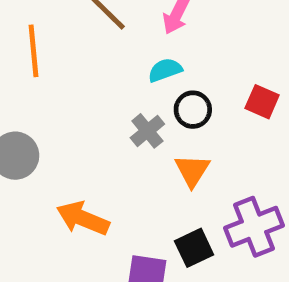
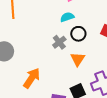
orange arrow: (83, 218) -> (32, 78), turned 100

